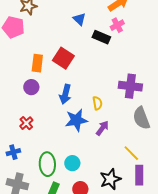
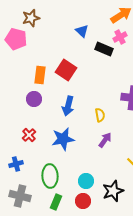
blue star: (76, 120) -> (63, 139), moved
cyan circle: (72, 163) -> (86, 181), moved

